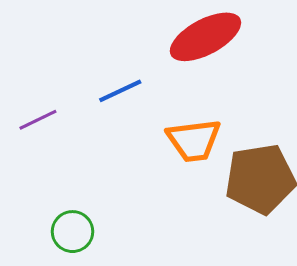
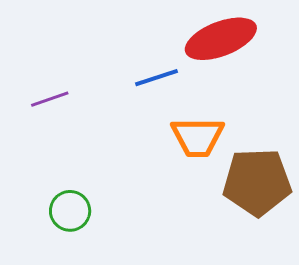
blue line: (120, 91) -> (157, 78), moved

